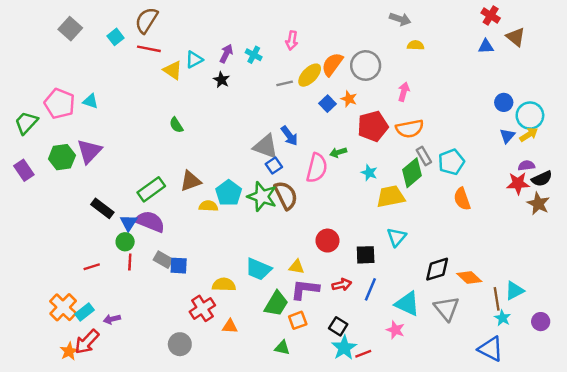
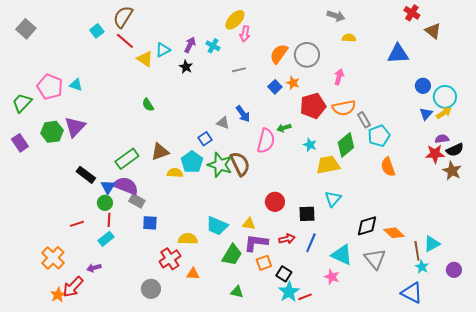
gray square: (70, 29) -> (26, 29), moved
blue triangle: (486, 46) -> (398, 54), moved, size x1.6
red line: (149, 49) -> (125, 41), turned 30
yellow ellipse: (310, 75) -> (235, 20), moved
gray triangle: (266, 146) -> (223, 123), size x0.6
gray rectangle: (424, 156) -> (364, 120), moved
blue square: (274, 166) -> (205, 139), moved
gray rectangle: (163, 260) -> (137, 201), moved
cyan rectangle: (85, 312) -> (106, 239), moved
orange square: (298, 320) -> (264, 263), moved

